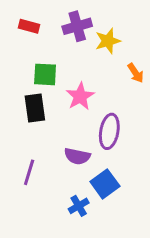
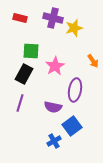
purple cross: (77, 26) -> (53, 18), turned 30
orange arrow: (136, 73) -> (93, 61), moved
black rectangle: (35, 108) -> (24, 74), turned 36
purple line: (29, 172) -> (20, 103), moved

